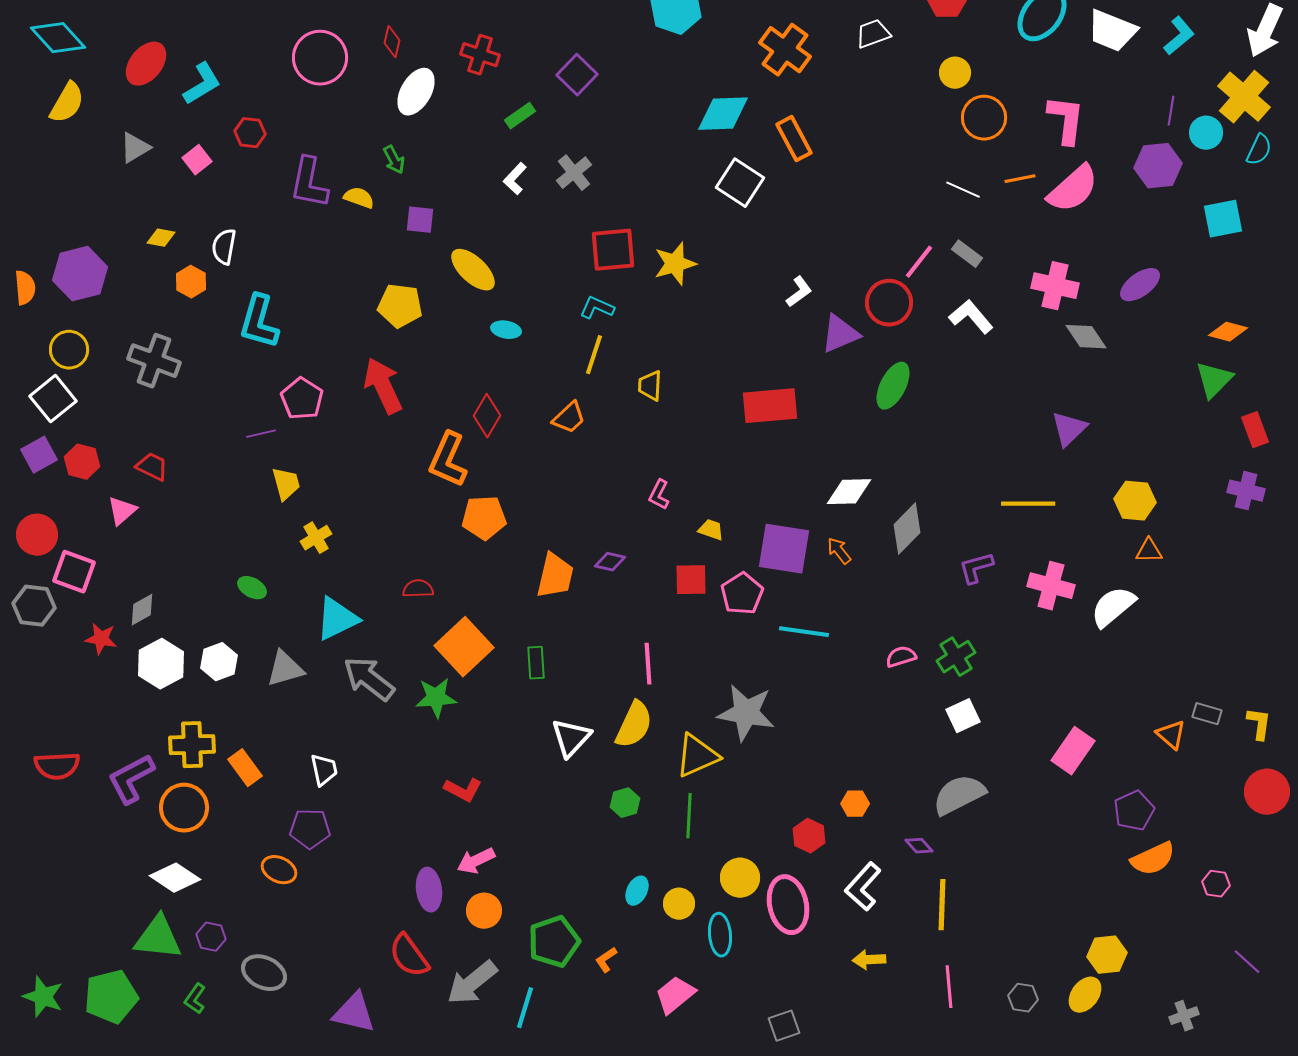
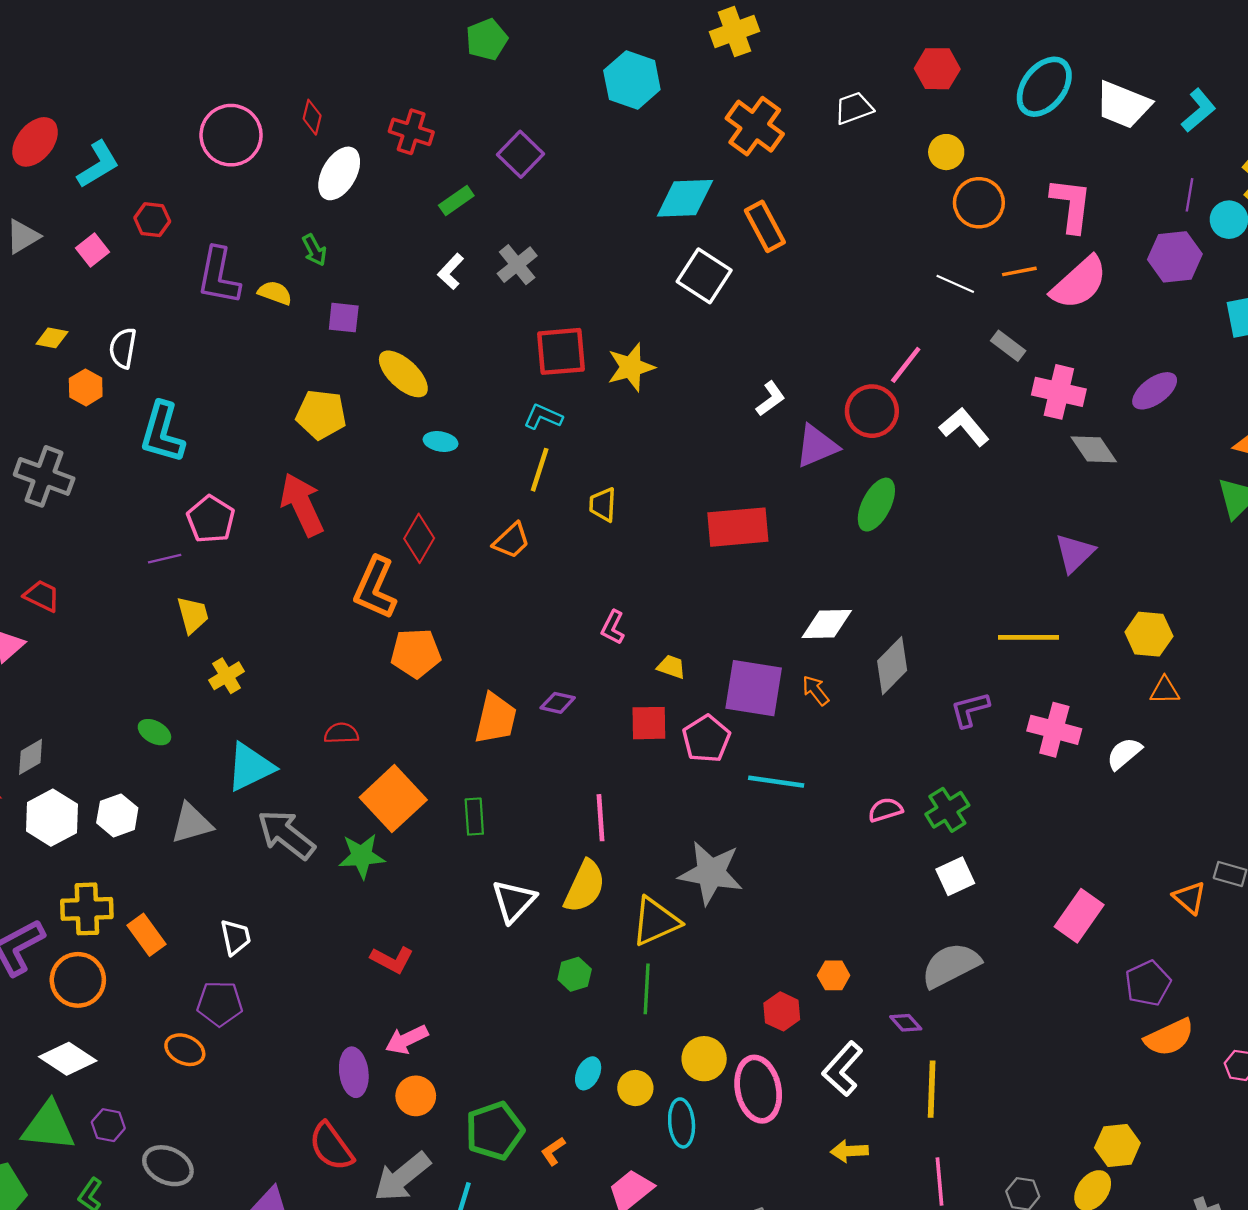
gray rectangle: (967, 254) -> (1008, 346), moved
white semicircle: (1113, 607) -> (1124, 753), size x0.7

